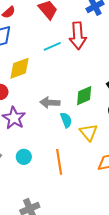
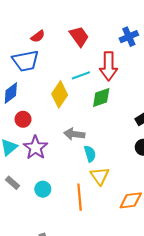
yellow diamond: (20, 68) -> (60, 94), moved, turned -40
green diamond: (84, 96) -> (101, 98), moved
yellow triangle: (89, 132) -> (100, 176), moved

